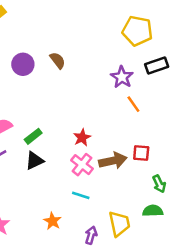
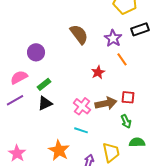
brown semicircle: (58, 60) -> (79, 34), moved, size x1.5
purple circle: (23, 64) -> (36, 52), moved
red star: (82, 138) -> (98, 72), moved
green arrow: (159, 184) -> (126, 121), moved
orange star: (52, 221) -> (59, 150), size x1.5

